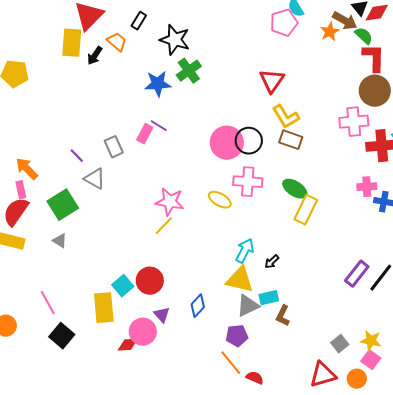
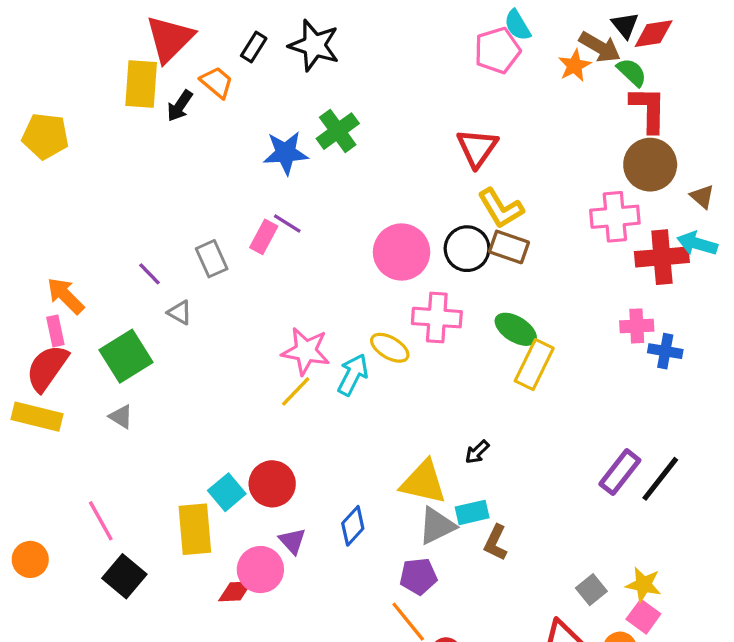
black star: (175, 40) -> (314, 45), moved
black circle: (249, 141) -> (467, 249), moved
gray triangle: (95, 179) -> (180, 312), size x0.7
cyan arrow: (245, 251) -> (353, 375), moved

